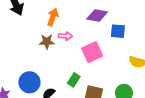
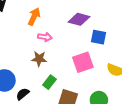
brown star: (47, 42) -> (39, 59), moved
pink square: (92, 52) -> (83, 62), moved

